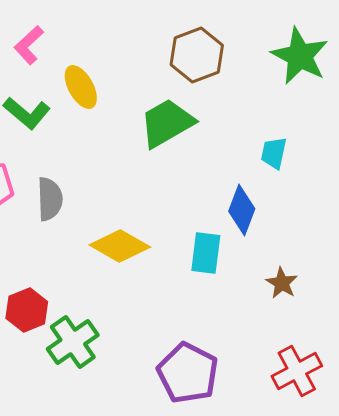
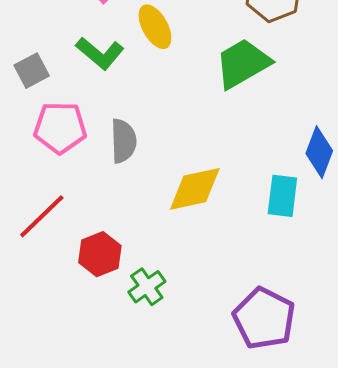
yellow diamond: (120, 246) -> (195, 189), turned -42
green cross: (73, 342) -> (147, 287), size x0.7

